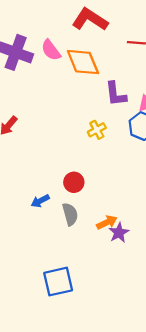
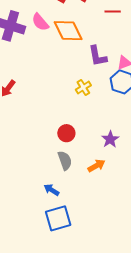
blue arrow: (40, 201) -> (51, 190), moved, turned 63
purple star: (119, 233) -> (110, 139), moved

